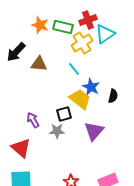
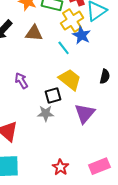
brown triangle: (39, 64) -> (34, 33), moved
blue star: (91, 87) -> (82, 35), moved
purple arrow: (33, 120) -> (21, 81), moved

